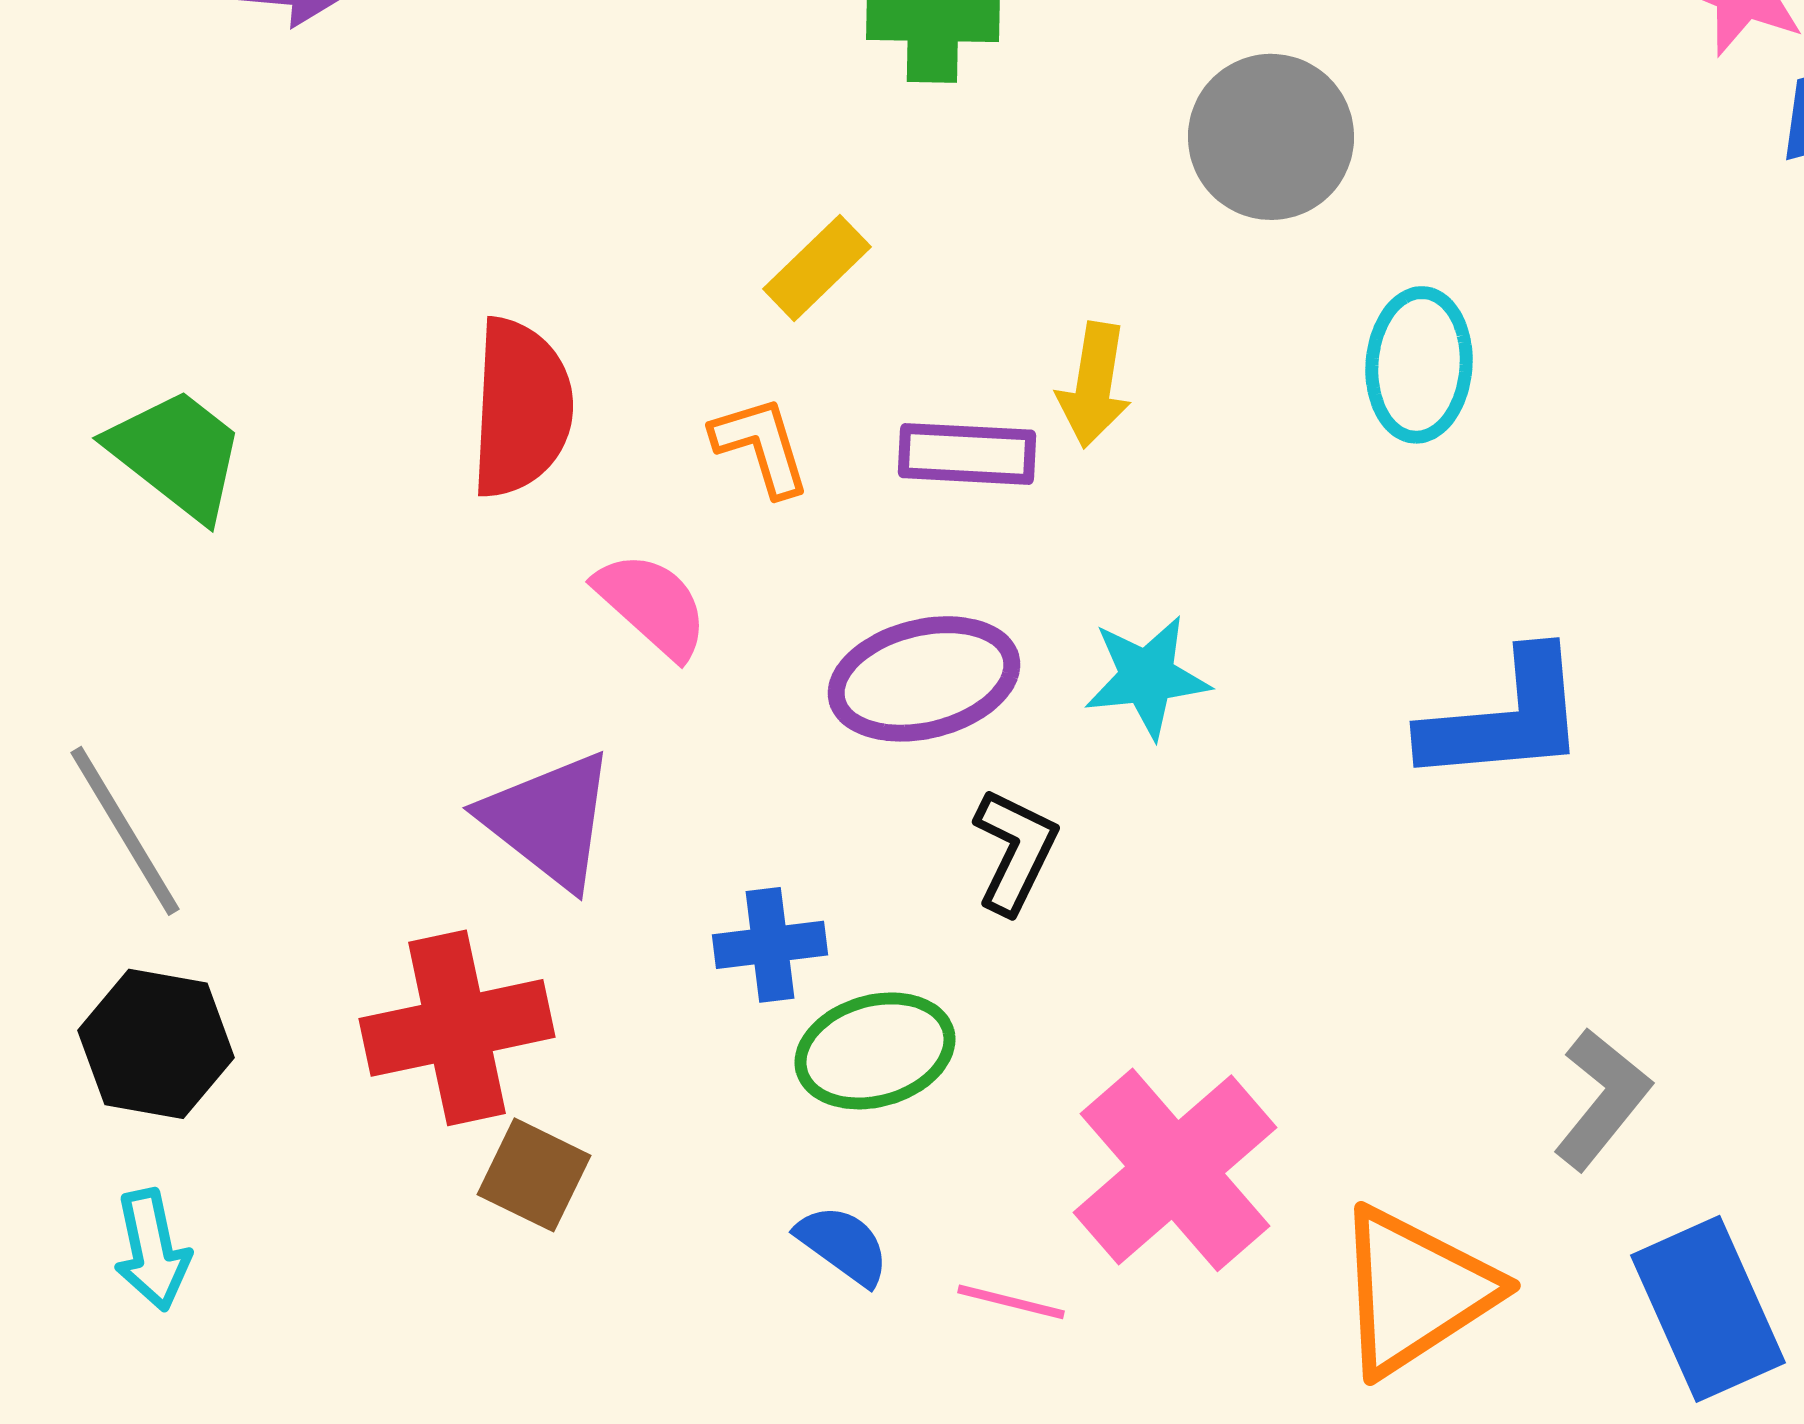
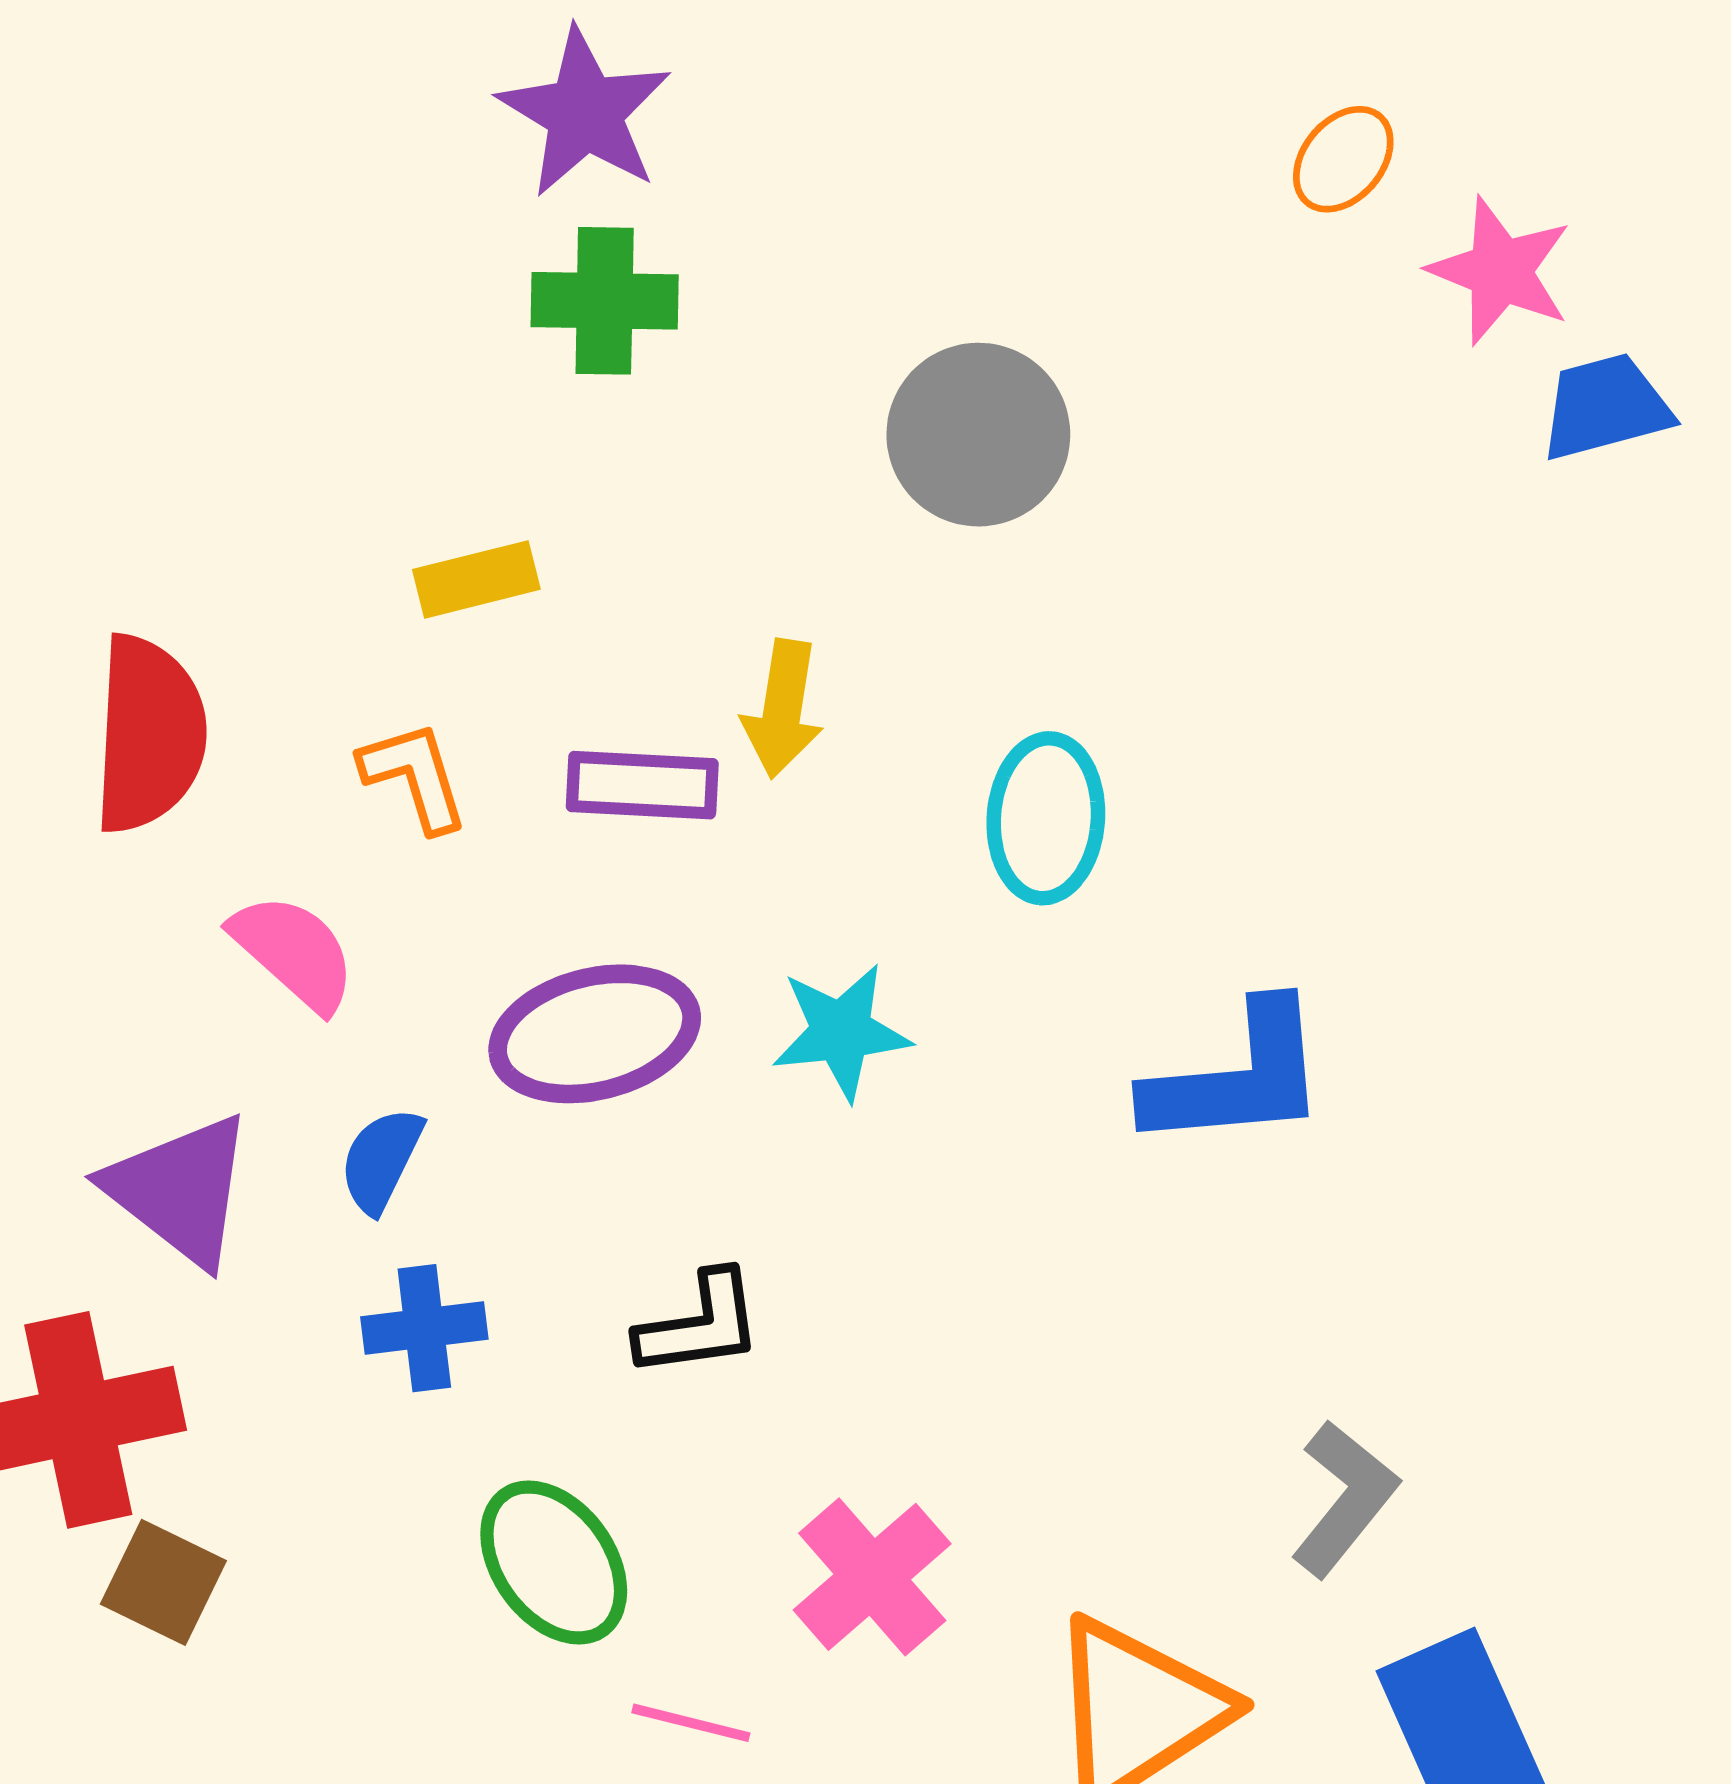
yellow rectangle: (817, 268) -> (476, 579), turned 30
cyan ellipse: (1419, 365) -> (1046, 818), moved
black L-shape: (1015, 851) -> (700, 1325), moved, turned 56
green ellipse: (875, 1051) -> (554, 1562), moved, turned 70
pink cross: (1175, 1170) -> (872, 1577), size x0.7
blue semicircle: (843, 1245) -> (381, 1160), moved, turned -100

